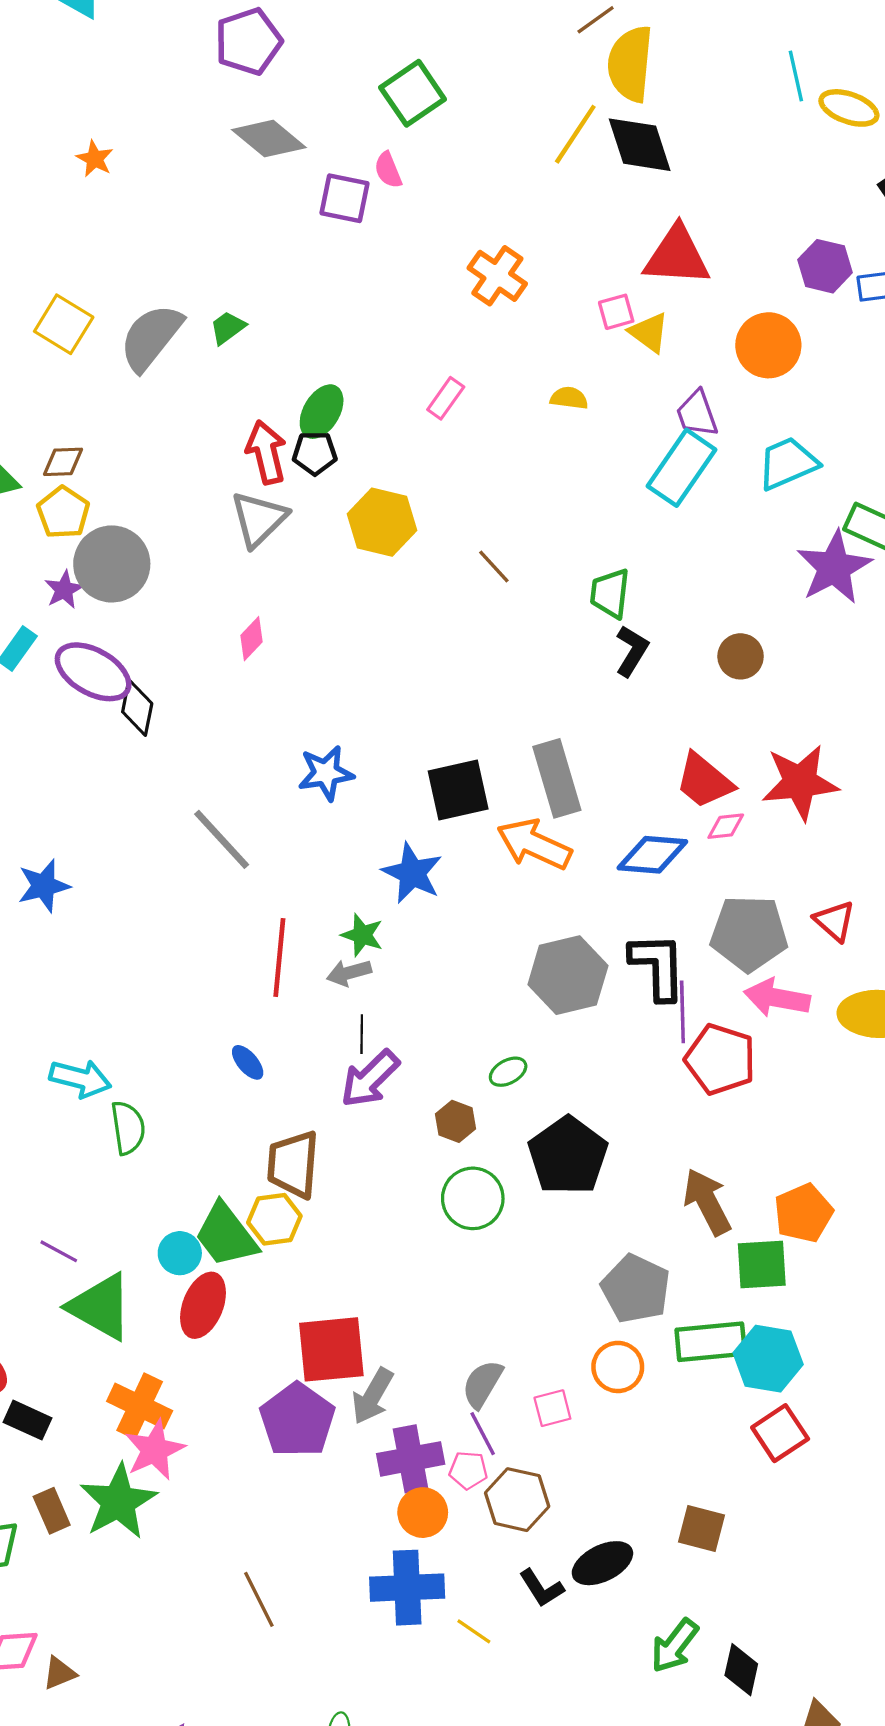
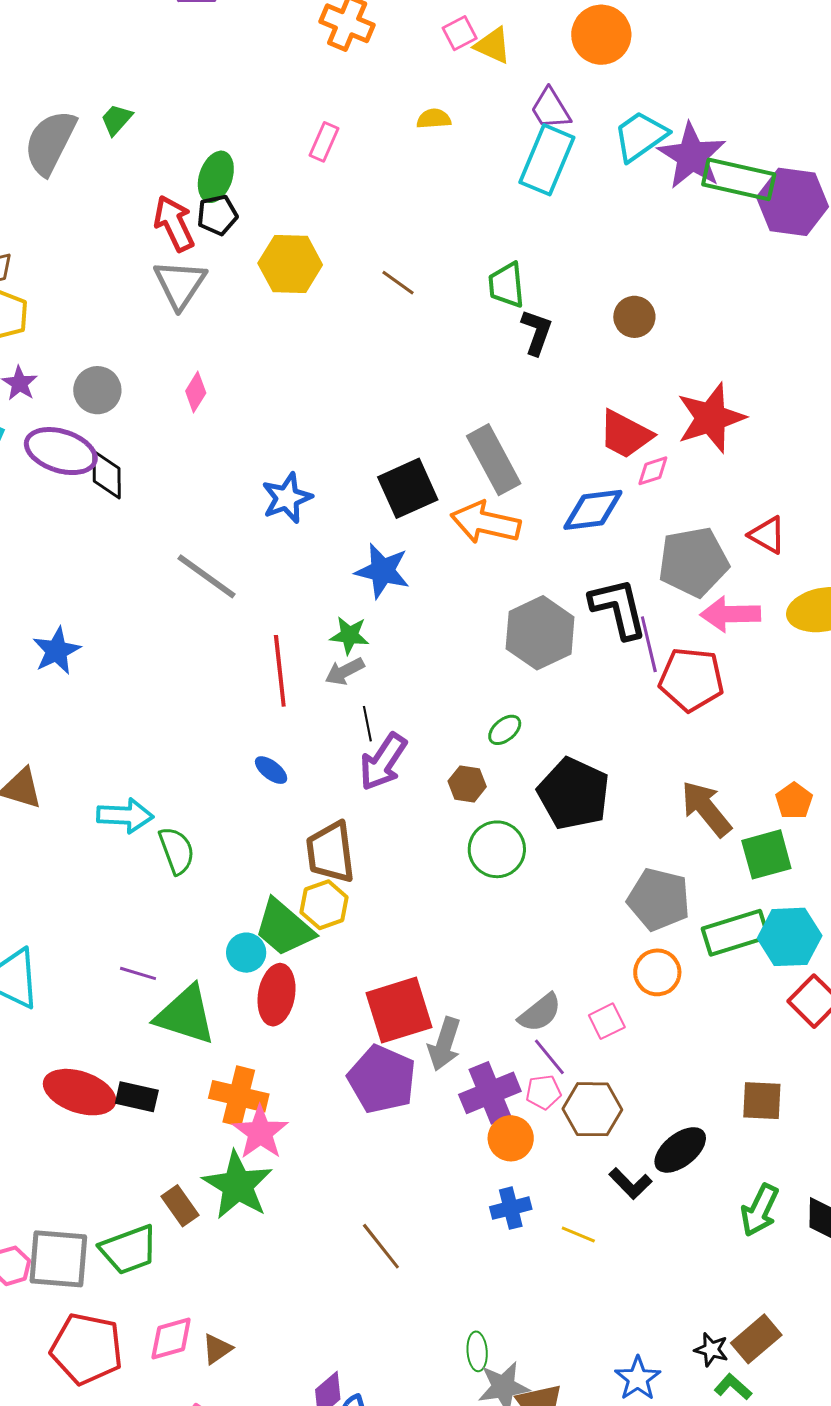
gray circle: (112, 564) -> (97, 390), moved, size x0.7
purple star: (834, 567) -> (692, 156), moved
orange pentagon: (803, 1213) -> (794, 801), size x0.7
gray semicircle: (482, 1384) -> (540, 1013), turned -147
black rectangle: (27, 1420) -> (137, 1097), moved
blue cross: (407, 1588) -> (511, 1208), size x0.6

